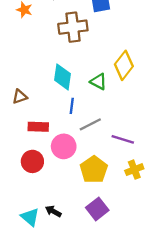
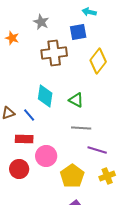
yellow diamond: (124, 65) -> (98, 61), moved
blue line: (72, 106) -> (29, 115), moved, turned -48
gray line: (90, 124) -> (81, 128), moved, turned 30

